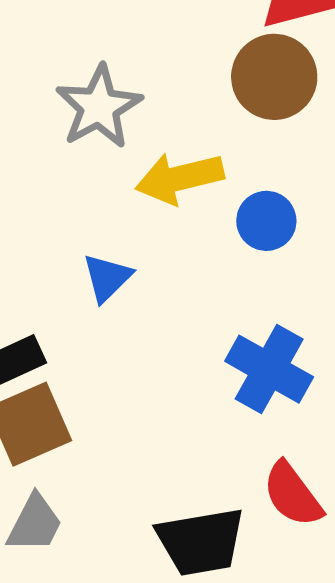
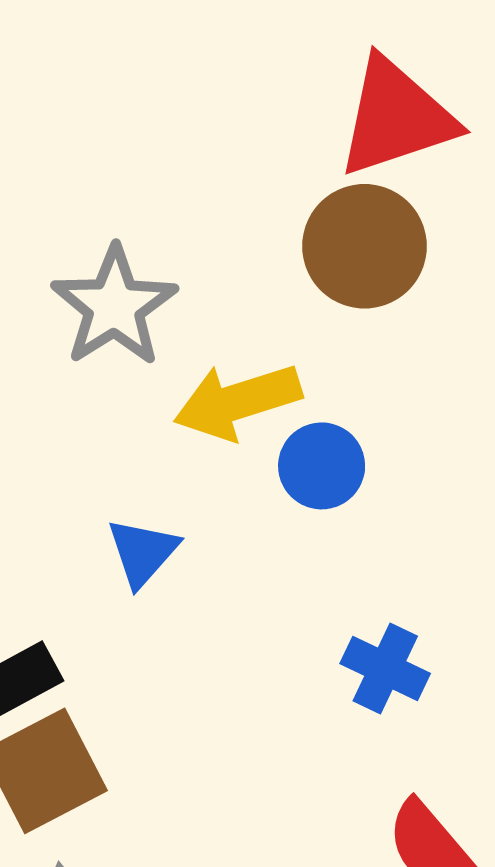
blue circle: (266, 221) -> (322, 466), moved
blue cross: (269, 369) -> (385, 669), size x0.7

